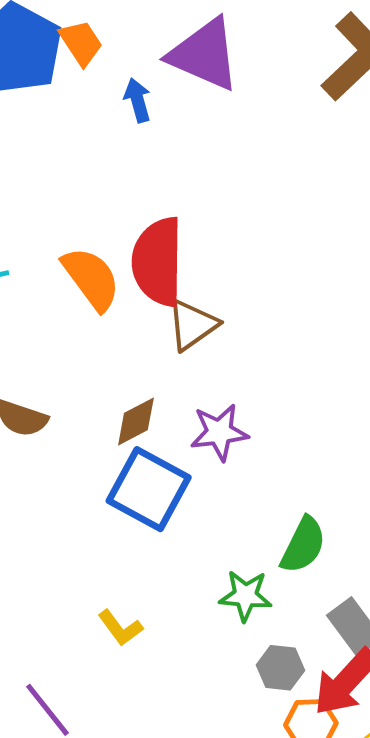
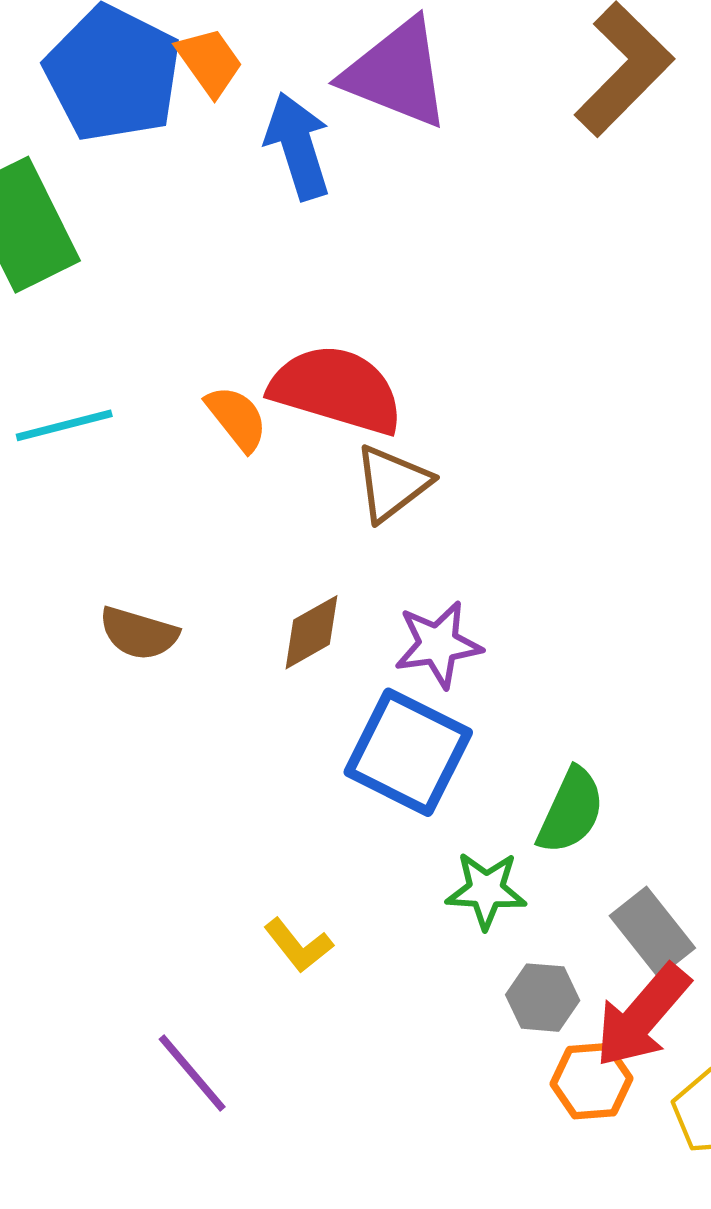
blue arrow: (138, 100) -> (298, 146), size x1.6
red semicircle: (158, 262) -> (337, 390), turned 108
orange semicircle: (91, 279) -> (237, 418), size x0.7
blue square: (149, 489) -> (408, 752), moved

